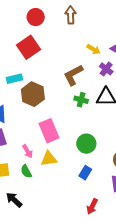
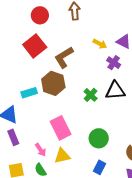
brown L-shape: (73, 75) -> (64, 57), moved
cyan rectangle: (14, 79) -> (29, 93), moved
brown hexagon: (33, 94) -> (53, 83), moved
green cross: (81, 100) -> (91, 95), turned 32

